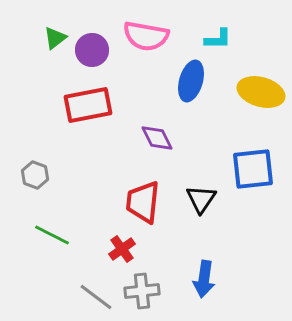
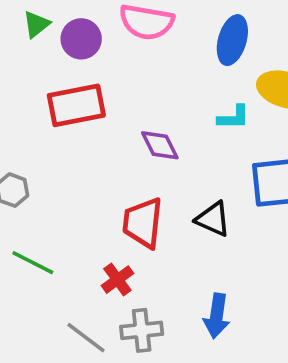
cyan L-shape: (218, 39) -> (234, 117), moved
blue ellipse: (191, 81) -> (232, 40), moved
black triangle: (201, 199) -> (213, 219), turned -40

